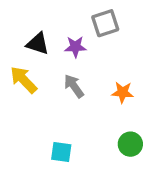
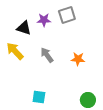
purple star: (75, 47) -> (44, 20), moved
green circle: (130, 144) -> (88, 100), moved

